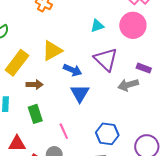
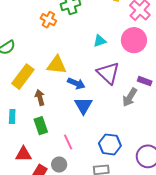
yellow triangle: (52, 51) -> (57, 65), turned 35
brown arrow: (35, 85) -> (40, 97), turned -105
gray arrow: (128, 85) -> (130, 97), turned -42

